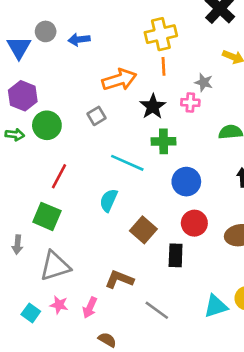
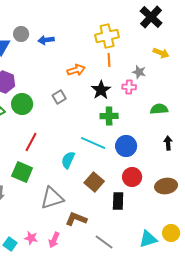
orange arrow: (119, 80) -> (76, 70), size x0.7
cyan line: (127, 163) -> (93, 143), moved
gray triangle: (55, 266) -> (52, 198), moved

